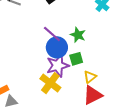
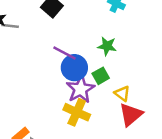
green star: (78, 35) -> (107, 46), moved
yellow triangle: (90, 77) -> (122, 94), turned -32

